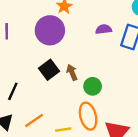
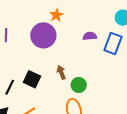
black square: (49, 70) -> (32, 79), moved, turned -30

